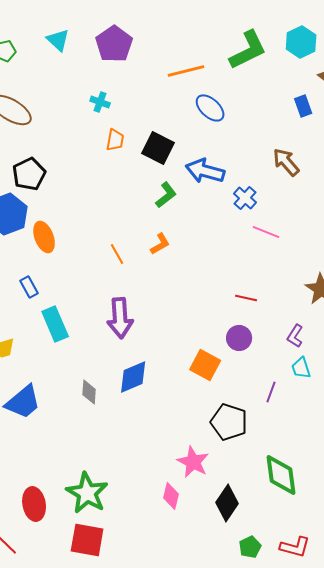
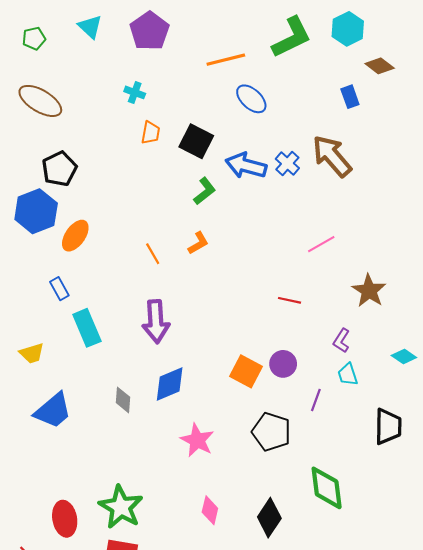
brown arrow: (286, 162) -> (332, 156), size x1.4
blue cross: (245, 198) -> (287, 164), moved
pink line: (266, 232) -> (321, 244), moved, turned -52
orange ellipse: (44, 237) -> (75, 236), turned 56
purple circle: (239, 338) -> (283, 364), moved
pink star: (193, 462) -> (197, 440), moved

